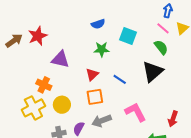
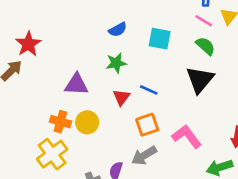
red star: (38, 36) -> (28, 44), moved
green star: (102, 49) -> (116, 63), moved
blue line: (120, 79) -> (149, 90), moved
orange square: (95, 97) -> (147, 125), moved
yellow circle: (62, 105) -> (87, 122), moved

